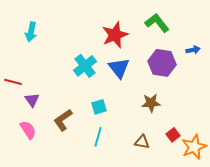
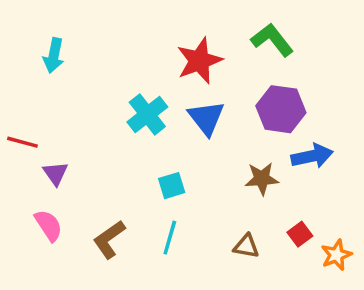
blue arrow: (193, 50) -> (312, 156), moved, size x1.6
brown L-shape: (63, 120) -> (109, 239), moved
orange star: (194, 147) -> (336, 255), size x0.7

